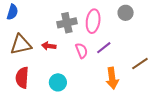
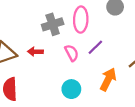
orange arrow: (112, 78) -> (108, 79), turned -140
cyan circle: (58, 82) -> (71, 89), moved

